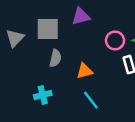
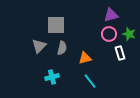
purple triangle: (81, 16) -> (111, 15), moved
gray triangle: (15, 38) -> (39, 46), moved

